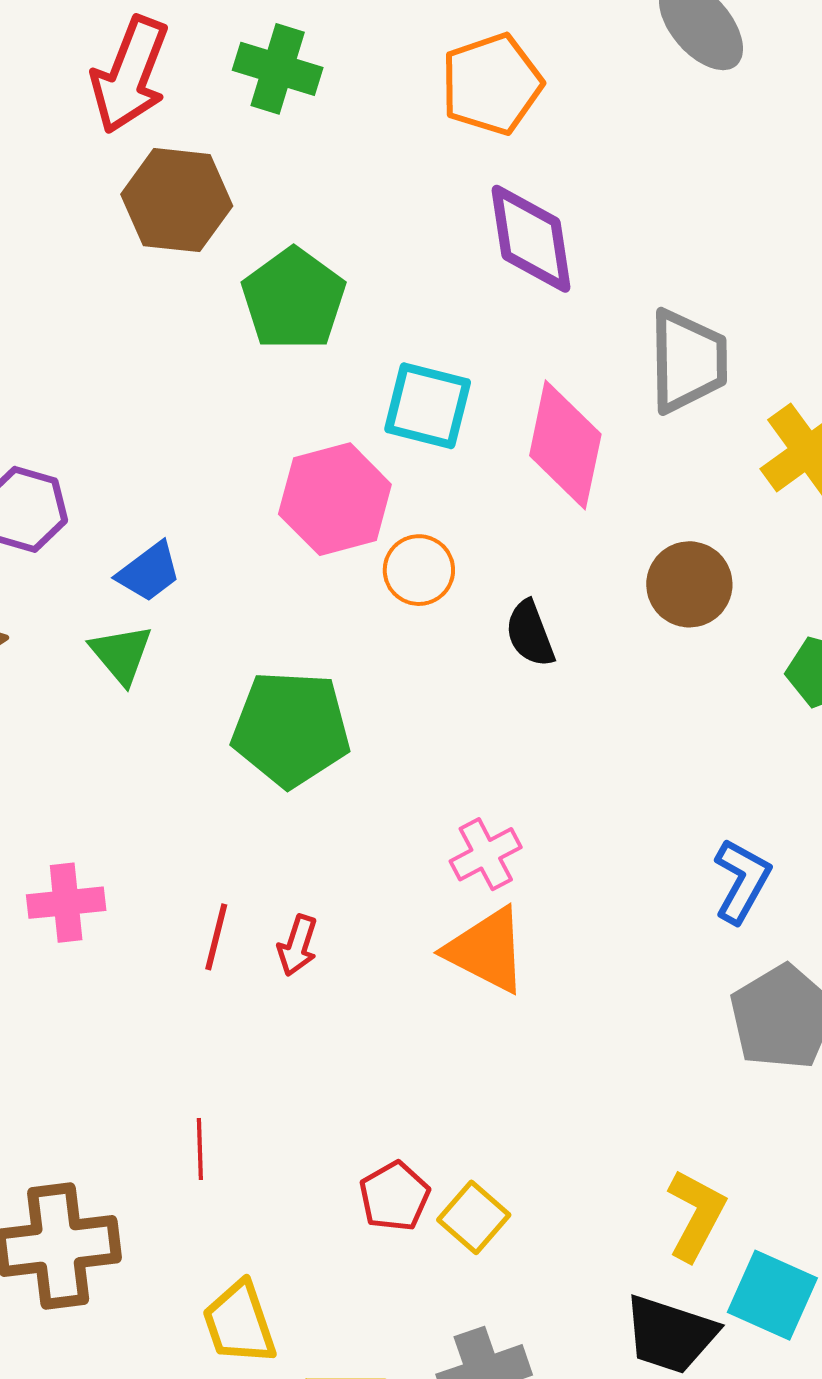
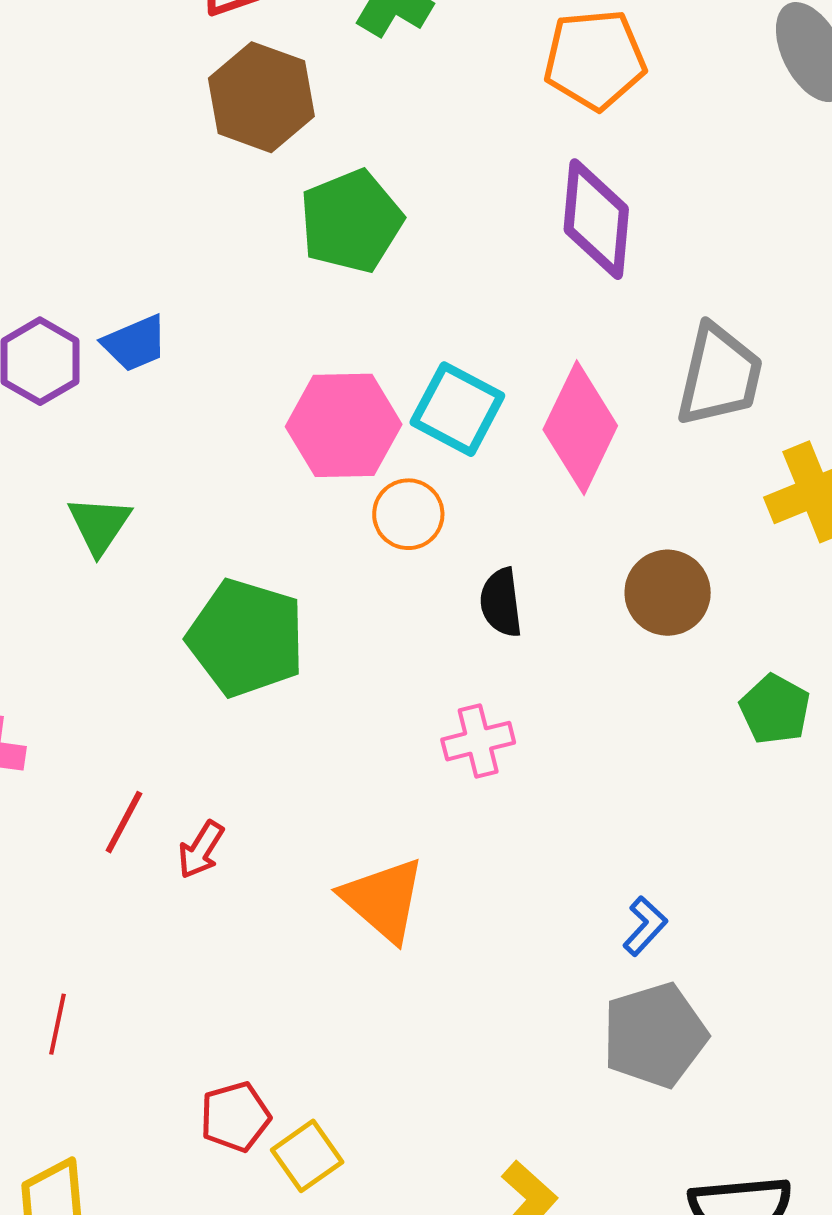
cyan square: (428, 406) -> (457, 409), moved
blue trapezoid: (149, 572) -> (135, 343), moved
pink cross: (486, 854) -> (478, 741), moved
blue L-shape: (742, 881) -> (645, 926), moved, size x0.7

